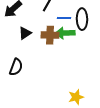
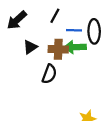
black semicircle: (16, 67) -> (49, 74), moved

